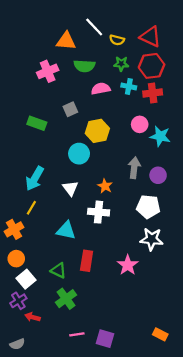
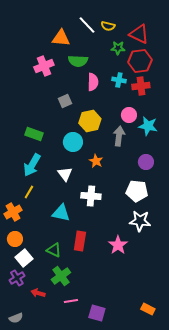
yellow semicircle: (117, 40) -> (108, 26), moved
green star: (121, 64) -> (118, 48), moved
pink semicircle: (101, 89) -> (93, 82), turned 102
green rectangle: (37, 123) -> (34, 134), moved
gray arrow: (134, 168) -> (119, 136), moved
orange star: (105, 186) -> (96, 161), moved
red arrow: (32, 317) -> (38, 293), moved
pink line: (77, 334) -> (71, 301), moved

